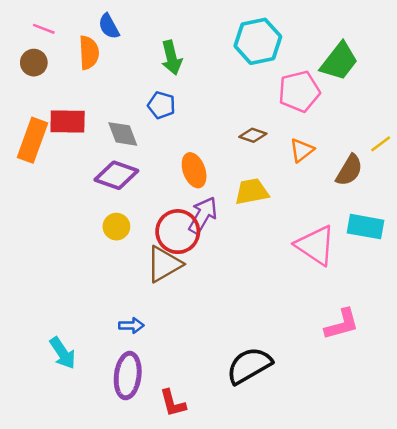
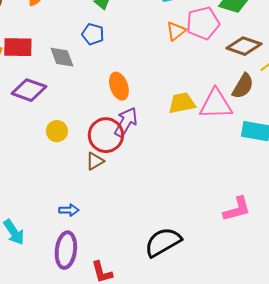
brown diamond: (253, 135) -> (244, 46), moved, size x1.6
orange triangle: (302, 150) -> (176, 31), moved
purple diamond: (116, 175) -> (29, 90), moved
yellow trapezoid: (252, 192) -> (182, 103), moved
pink triangle: (315, 245) -> (216, 104), moved, turned -36
brown triangle: (164, 264) -> (95, 161), size x0.6

